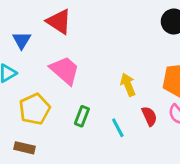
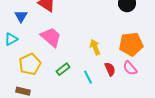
green rectangle: (82, 116) -> (63, 69), turned 32

